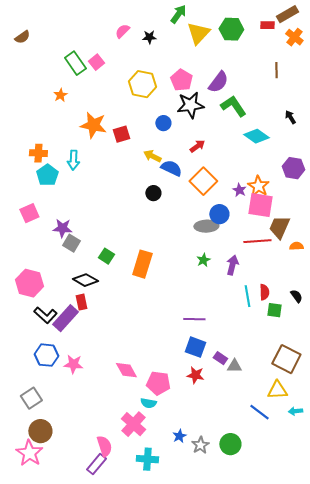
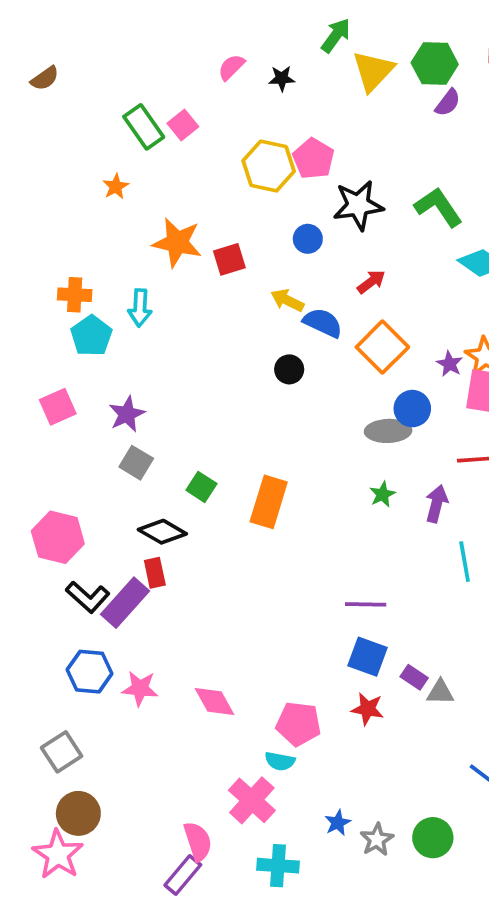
pink pentagon: (181, 80) -> (313, 159), moved
purple semicircle: (218, 82) -> (448, 103), moved, size x0.7
purple star: (62, 228) -> (127, 414), moved, turned -30
pink diamond: (126, 370) -> (215, 701), moved

